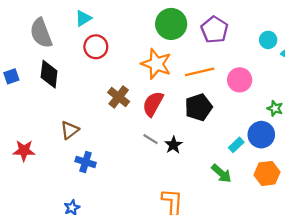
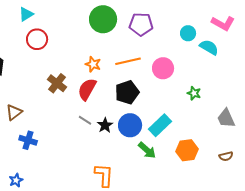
purple pentagon: (215, 30) -> (141, 24), turned -30
orange star: (156, 64) -> (93, 64), moved, size x0.6
blue circle: (261, 135) -> (130, 125), moved
cyan rectangle: (236, 145) -> (160, 125), size x1.6

